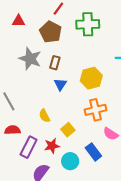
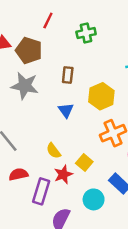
green cross: (88, 24) -> (86, 33), size x0.7
brown pentagon: (51, 32) -> (29, 50), moved
brown rectangle: (55, 63) -> (68, 75), moved
red star: (52, 146) -> (63, 174), moved

